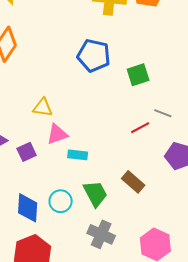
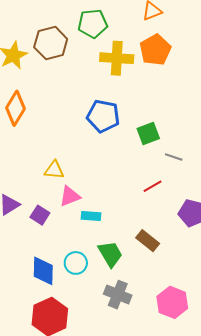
gray line: (163, 113) -> (174, 157), moved
purple square: (27, 152) -> (40, 215), turned -30

